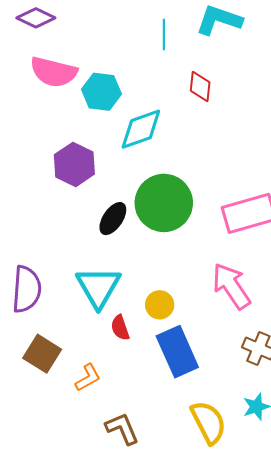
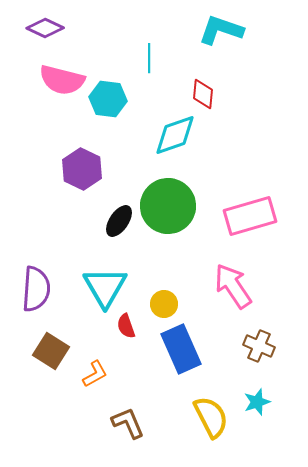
cyan line: (164, 35) -> (149, 58), moved
cyan diamond: (141, 129) -> (175, 135), moved

